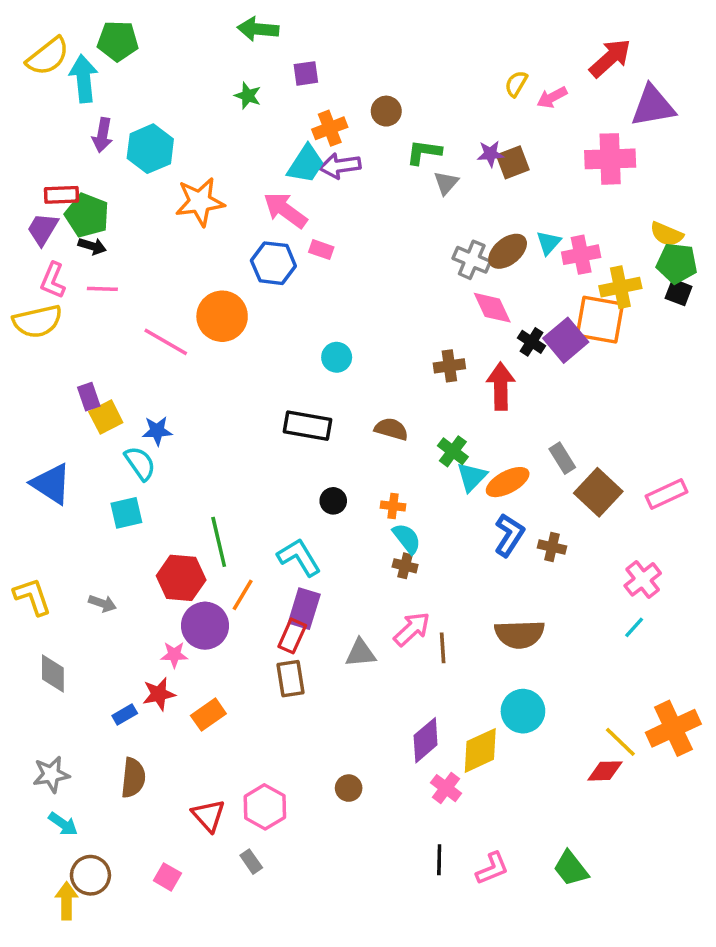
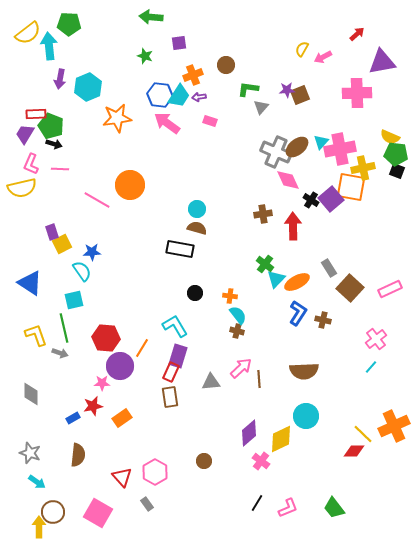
red arrow: (610, 58) -> (357, 34), size x0.6
purple arrow: (340, 166) -> (199, 97), size x0.6
pink rectangle: (321, 250) -> (210, 121), moved
pink cross: (581, 255) -> (340, 149), size x1.4
gray cross: (472, 260) -> (276, 152), size x1.4
blue hexagon: (273, 263) -> (160, 95), moved
brown semicircle: (391, 429) -> (197, 228), moved
green line: (219, 542) -> (64, 328), moved
yellow L-shape: (32, 597) -> (36, 335), moved
gray star: (51, 774) -> (30, 453), turned 30
black line: (439, 860) -> (257, 503), turned 30
pink square: (167, 877) -> (98, 513), size x1.8

